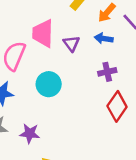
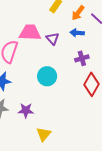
pink trapezoid: (43, 33) -> (30, 32), turned 95
cyan circle: (49, 84) -> (47, 76), moved

